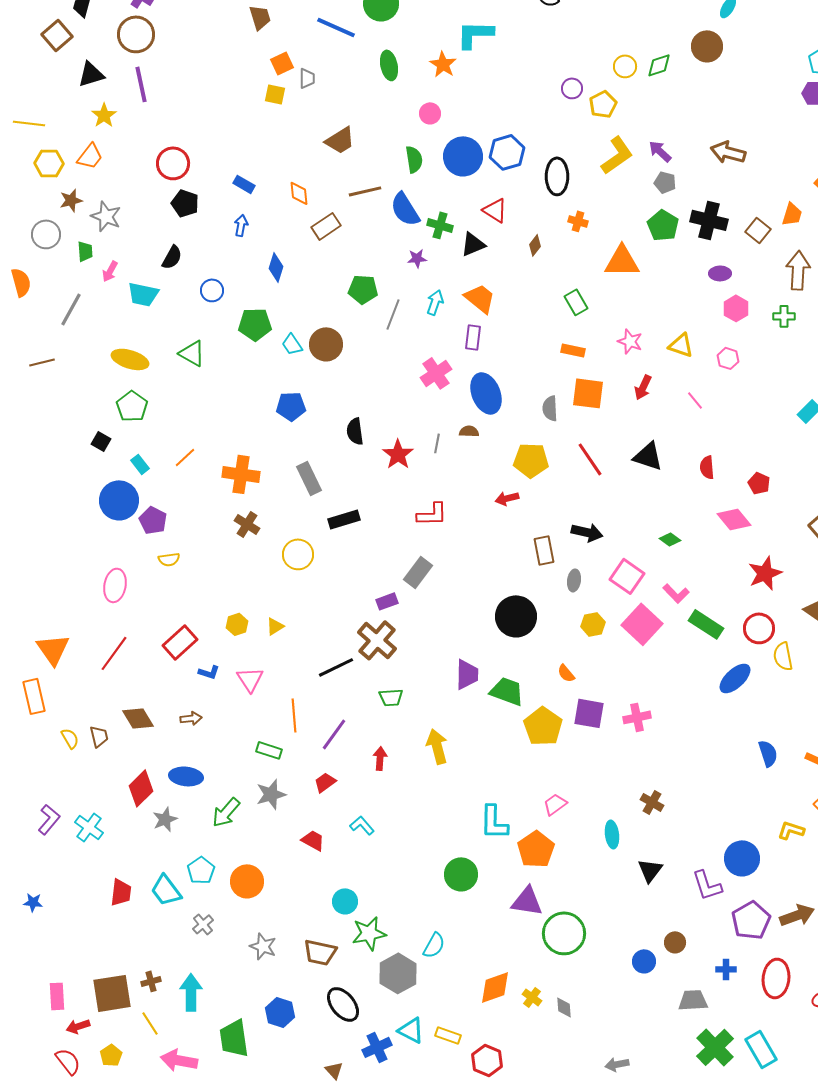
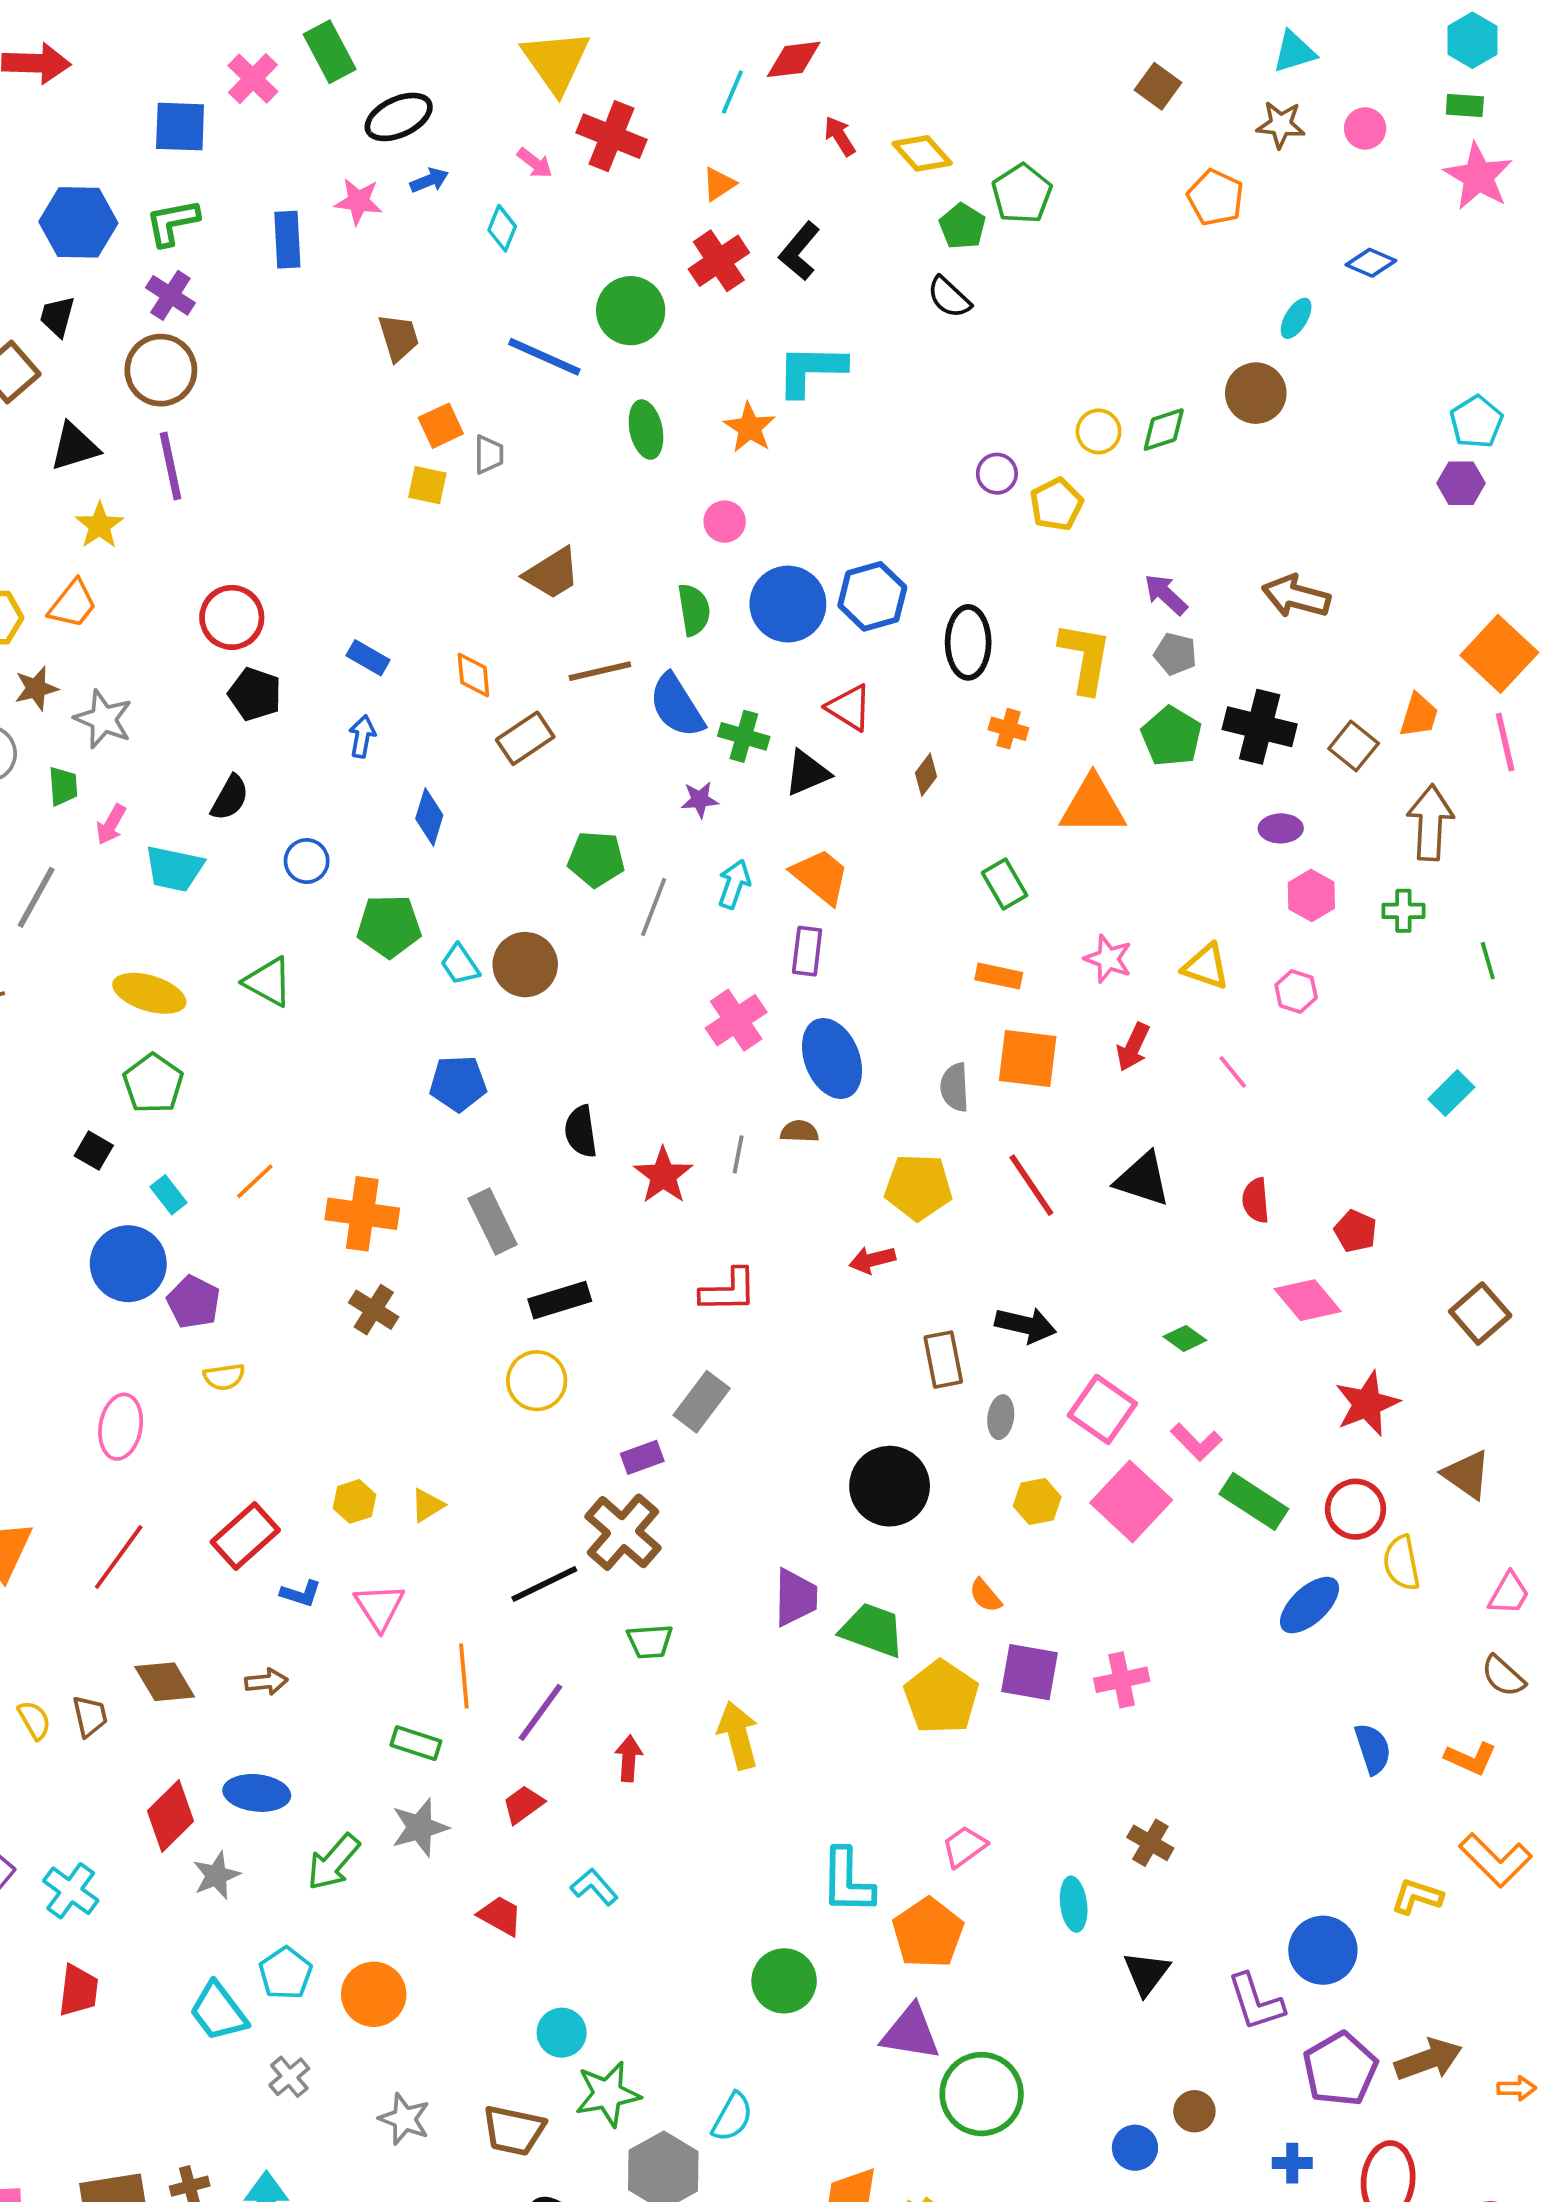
yellow L-shape: (617, 155) -> (1085, 658), moved, turned -45
yellow circle: (298, 554) -> (537, 1381), moved
red trapezoid: (121, 892) -> (78, 1990), moved

